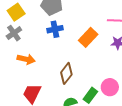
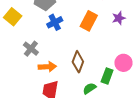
gray cross: (14, 33) -> (31, 49), moved
orange arrow: (26, 59) -> (47, 67), moved

